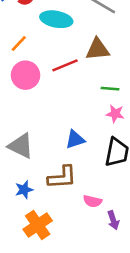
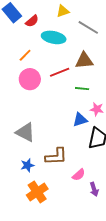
green line: (110, 89) -> (82, 89), moved
blue triangle: (75, 139) -> (80, 120), moved
pink semicircle: (92, 201) -> (79, 175), turned -56

